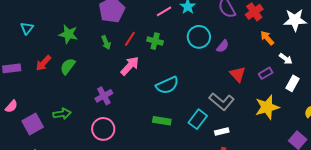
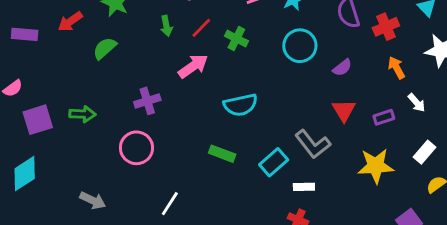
purple semicircle: (223, 46) -> (342, 68), moved
red arrow: (43, 63) -> (70, 22), moved
white rectangle: (292, 83) -> (424, 152), moved

